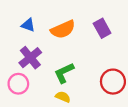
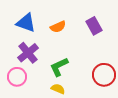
blue triangle: (28, 25) -> (26, 23), size x1.5
orange semicircle: (63, 29) -> (58, 27), size x0.7

